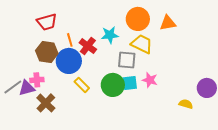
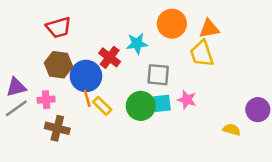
orange line: (70, 40) -> (87, 98), moved
yellow trapezoid: (142, 44) -> (202, 54), moved, turned -135
purple triangle: (27, 88) -> (16, 87), moved
brown cross: (46, 103) -> (57, 128), turned -30

